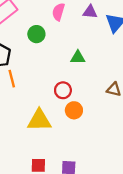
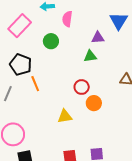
purple triangle: (90, 12) -> (98, 38), moved
yellow triangle: (39, 120) -> (65, 116), size x0.7

